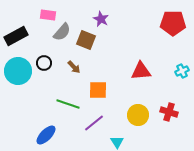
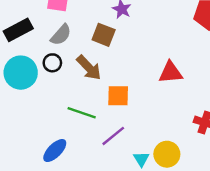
gray semicircle: (62, 32) -> (61, 35), moved
brown arrow: (74, 67) -> (89, 68), size x1.6
yellow circle: (138, 115) -> (167, 154), moved

